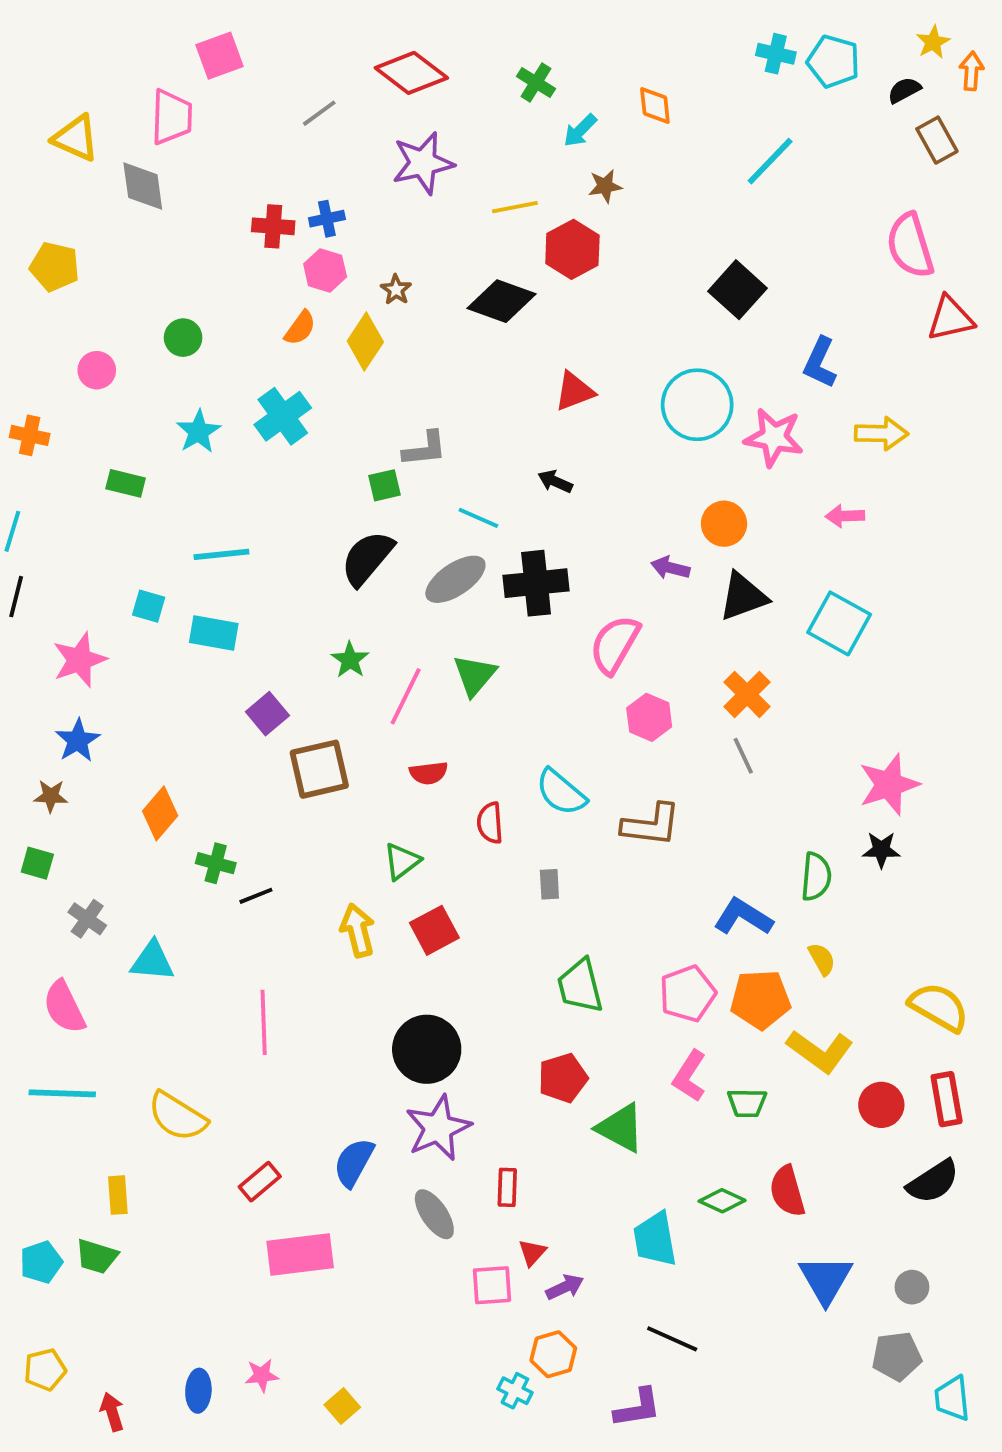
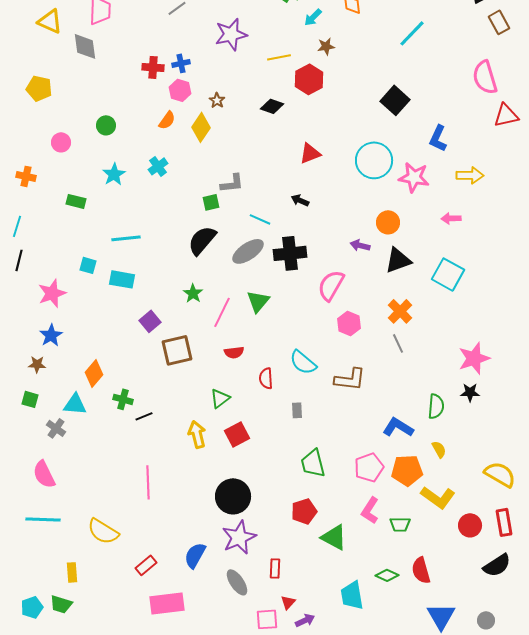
black diamond: (501, 301) -> (272, 106), size x0.7
cyan cross: (283, 416) -> (158, 166), size x0.7
cyan triangle: (152, 961) -> (75, 404), moved

